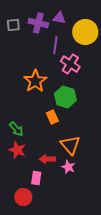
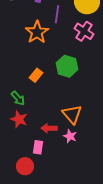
pink cross: (70, 64) -> (84, 31), moved
orange star: (35, 81) -> (37, 32), moved
orange rectangle: (52, 117) -> (36, 75), moved, turned 64

